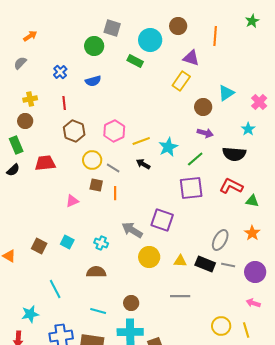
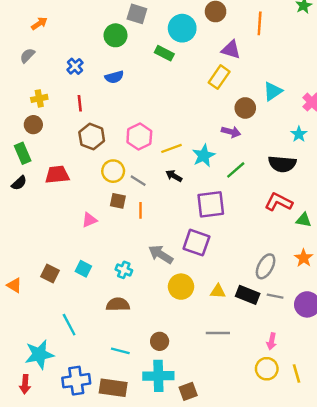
purple arrow: (205, 133) -> (231, 132), moved
purple square: (191, 188) -> (211, 204), moved
pink arrow: (253, 303) -> (271, 341), moved, turned -96
cyan star: (30, 314) -> (39, 354), size x1.4

